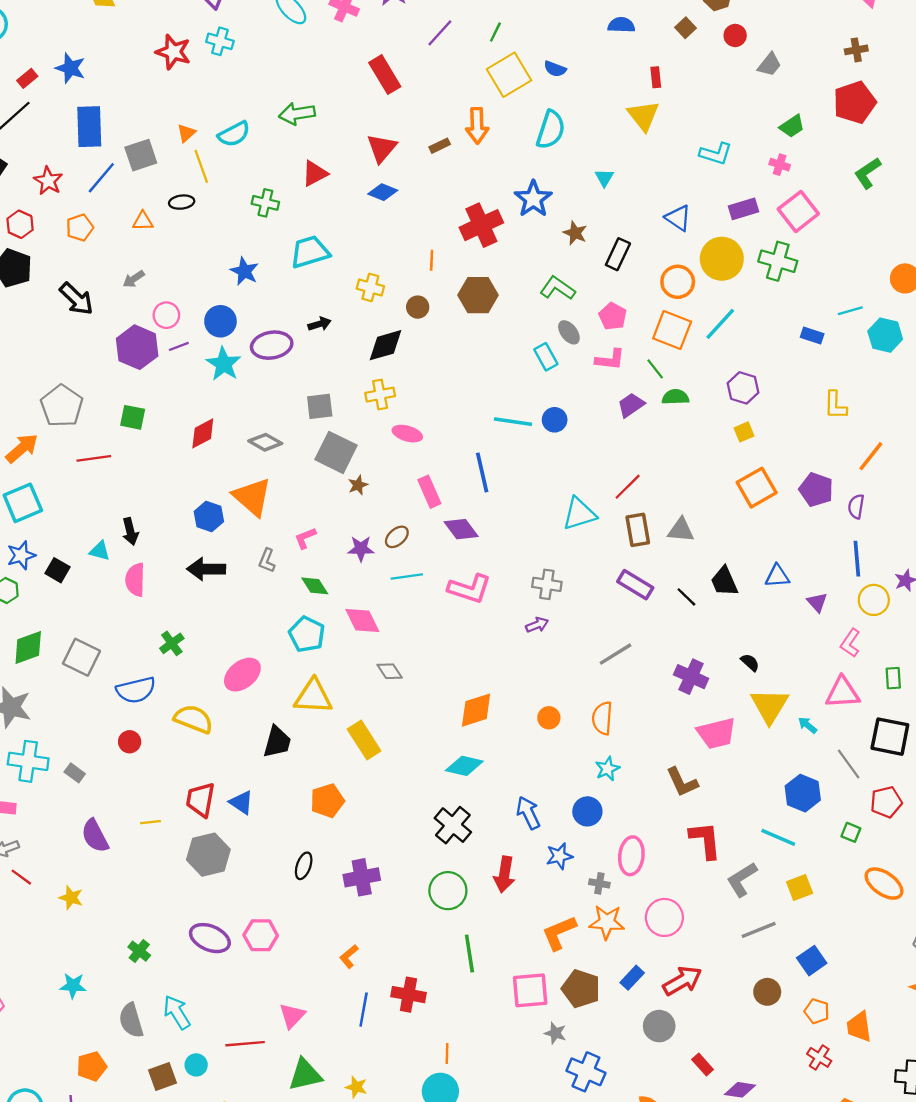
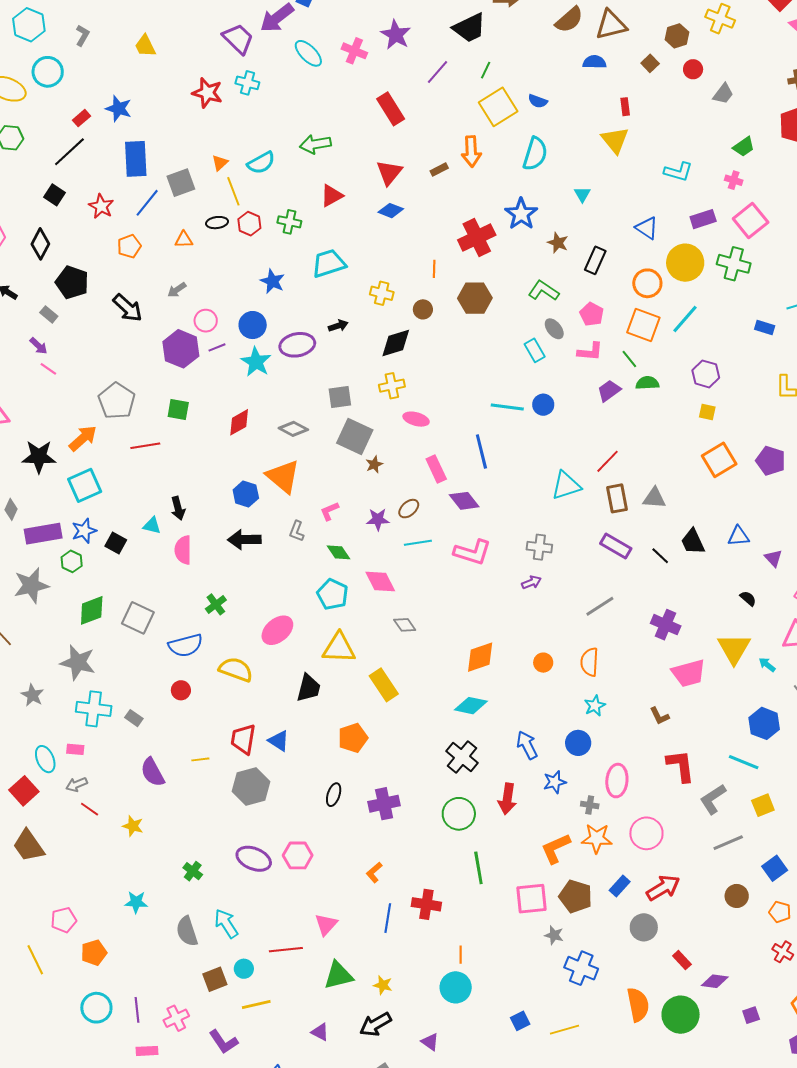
red hexagon: (20, 224) -> (249, 224), moved
yellow square: (744, 432) -> (707, 412), turned 36
black semicircle: (750, 662) -> (748, 598), moved
brown L-shape: (682, 782) -> (659, 716), size x0.7
orange pentagon: (92, 1066) -> (94, 953), moved

